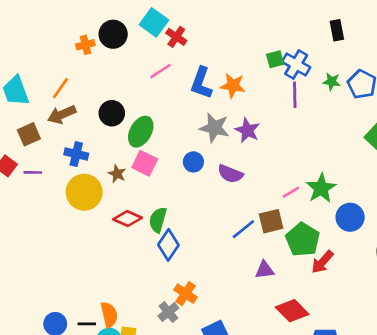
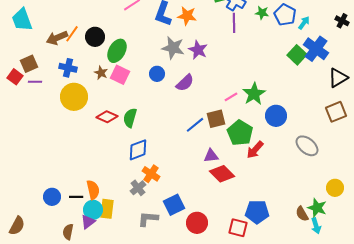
orange line: (60, 88) -> (72, 34), moved
brown square: (29, 134) -> (29, 64), moved
brown star: (117, 174) -> (101, 73), moved
purple semicircle: (230, 174) -> (185, 83), turned -66
blue diamond: (168, 245) -> (138, 150), moved, turned 35
red diamond: (292, 311) -> (222, 174), moved

